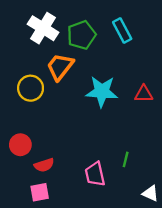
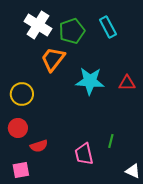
yellow circle: (31, 88) -> (22, 94), moved
pink square: (40, 192) -> (21, 170), moved

